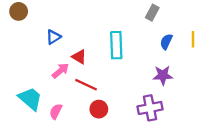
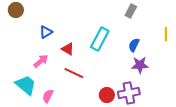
blue semicircle: (166, 42) -> (134, 45), moved
cyan rectangle: (116, 45) -> (100, 39), turned 30
pink arrow: (60, 71) -> (41, 61), moved
red circle: (99, 109) -> (107, 95), moved

